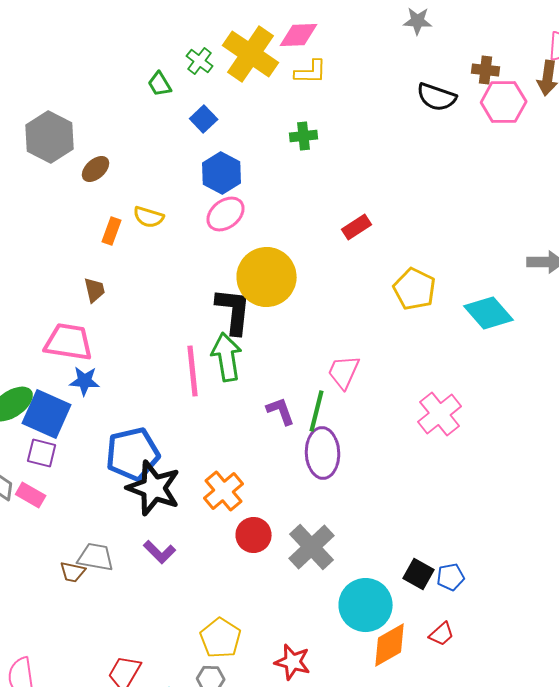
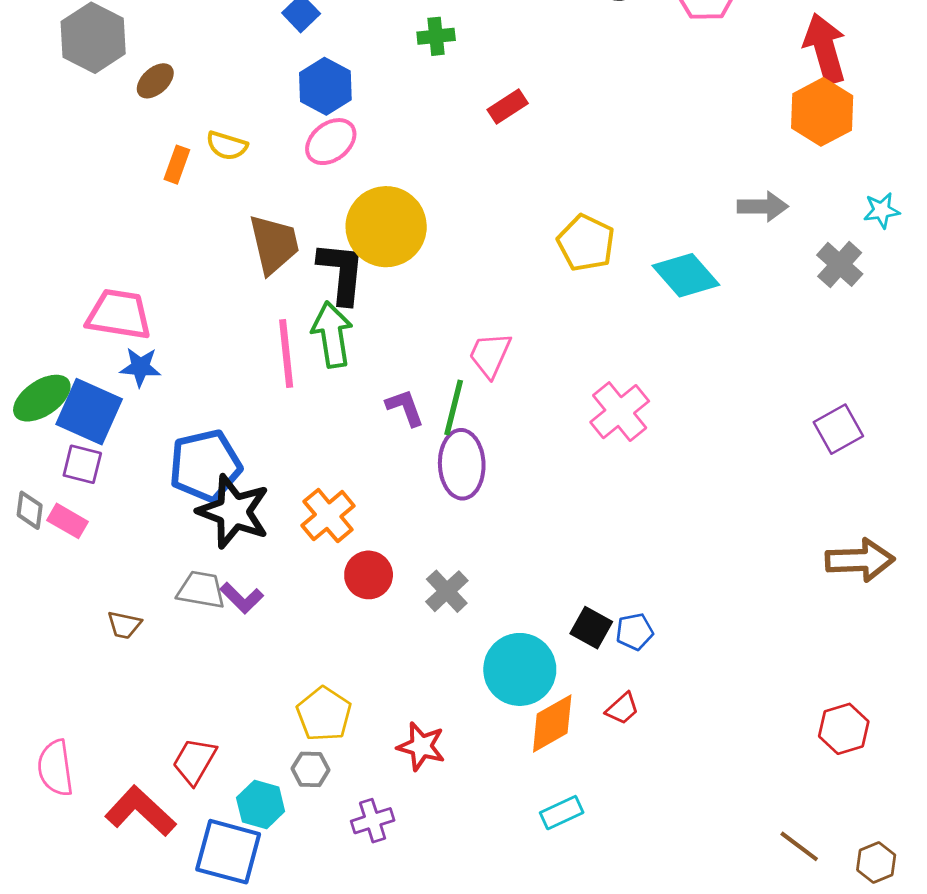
red rectangle: (357, 227) -> (508, 107), moved
brown trapezoid: (95, 290) -> (274, 244), moved, size x1.8
gray cross: (312, 547) -> (447, 591), size x0.7
gray trapezoid: (96, 557) -> (201, 590), moved

